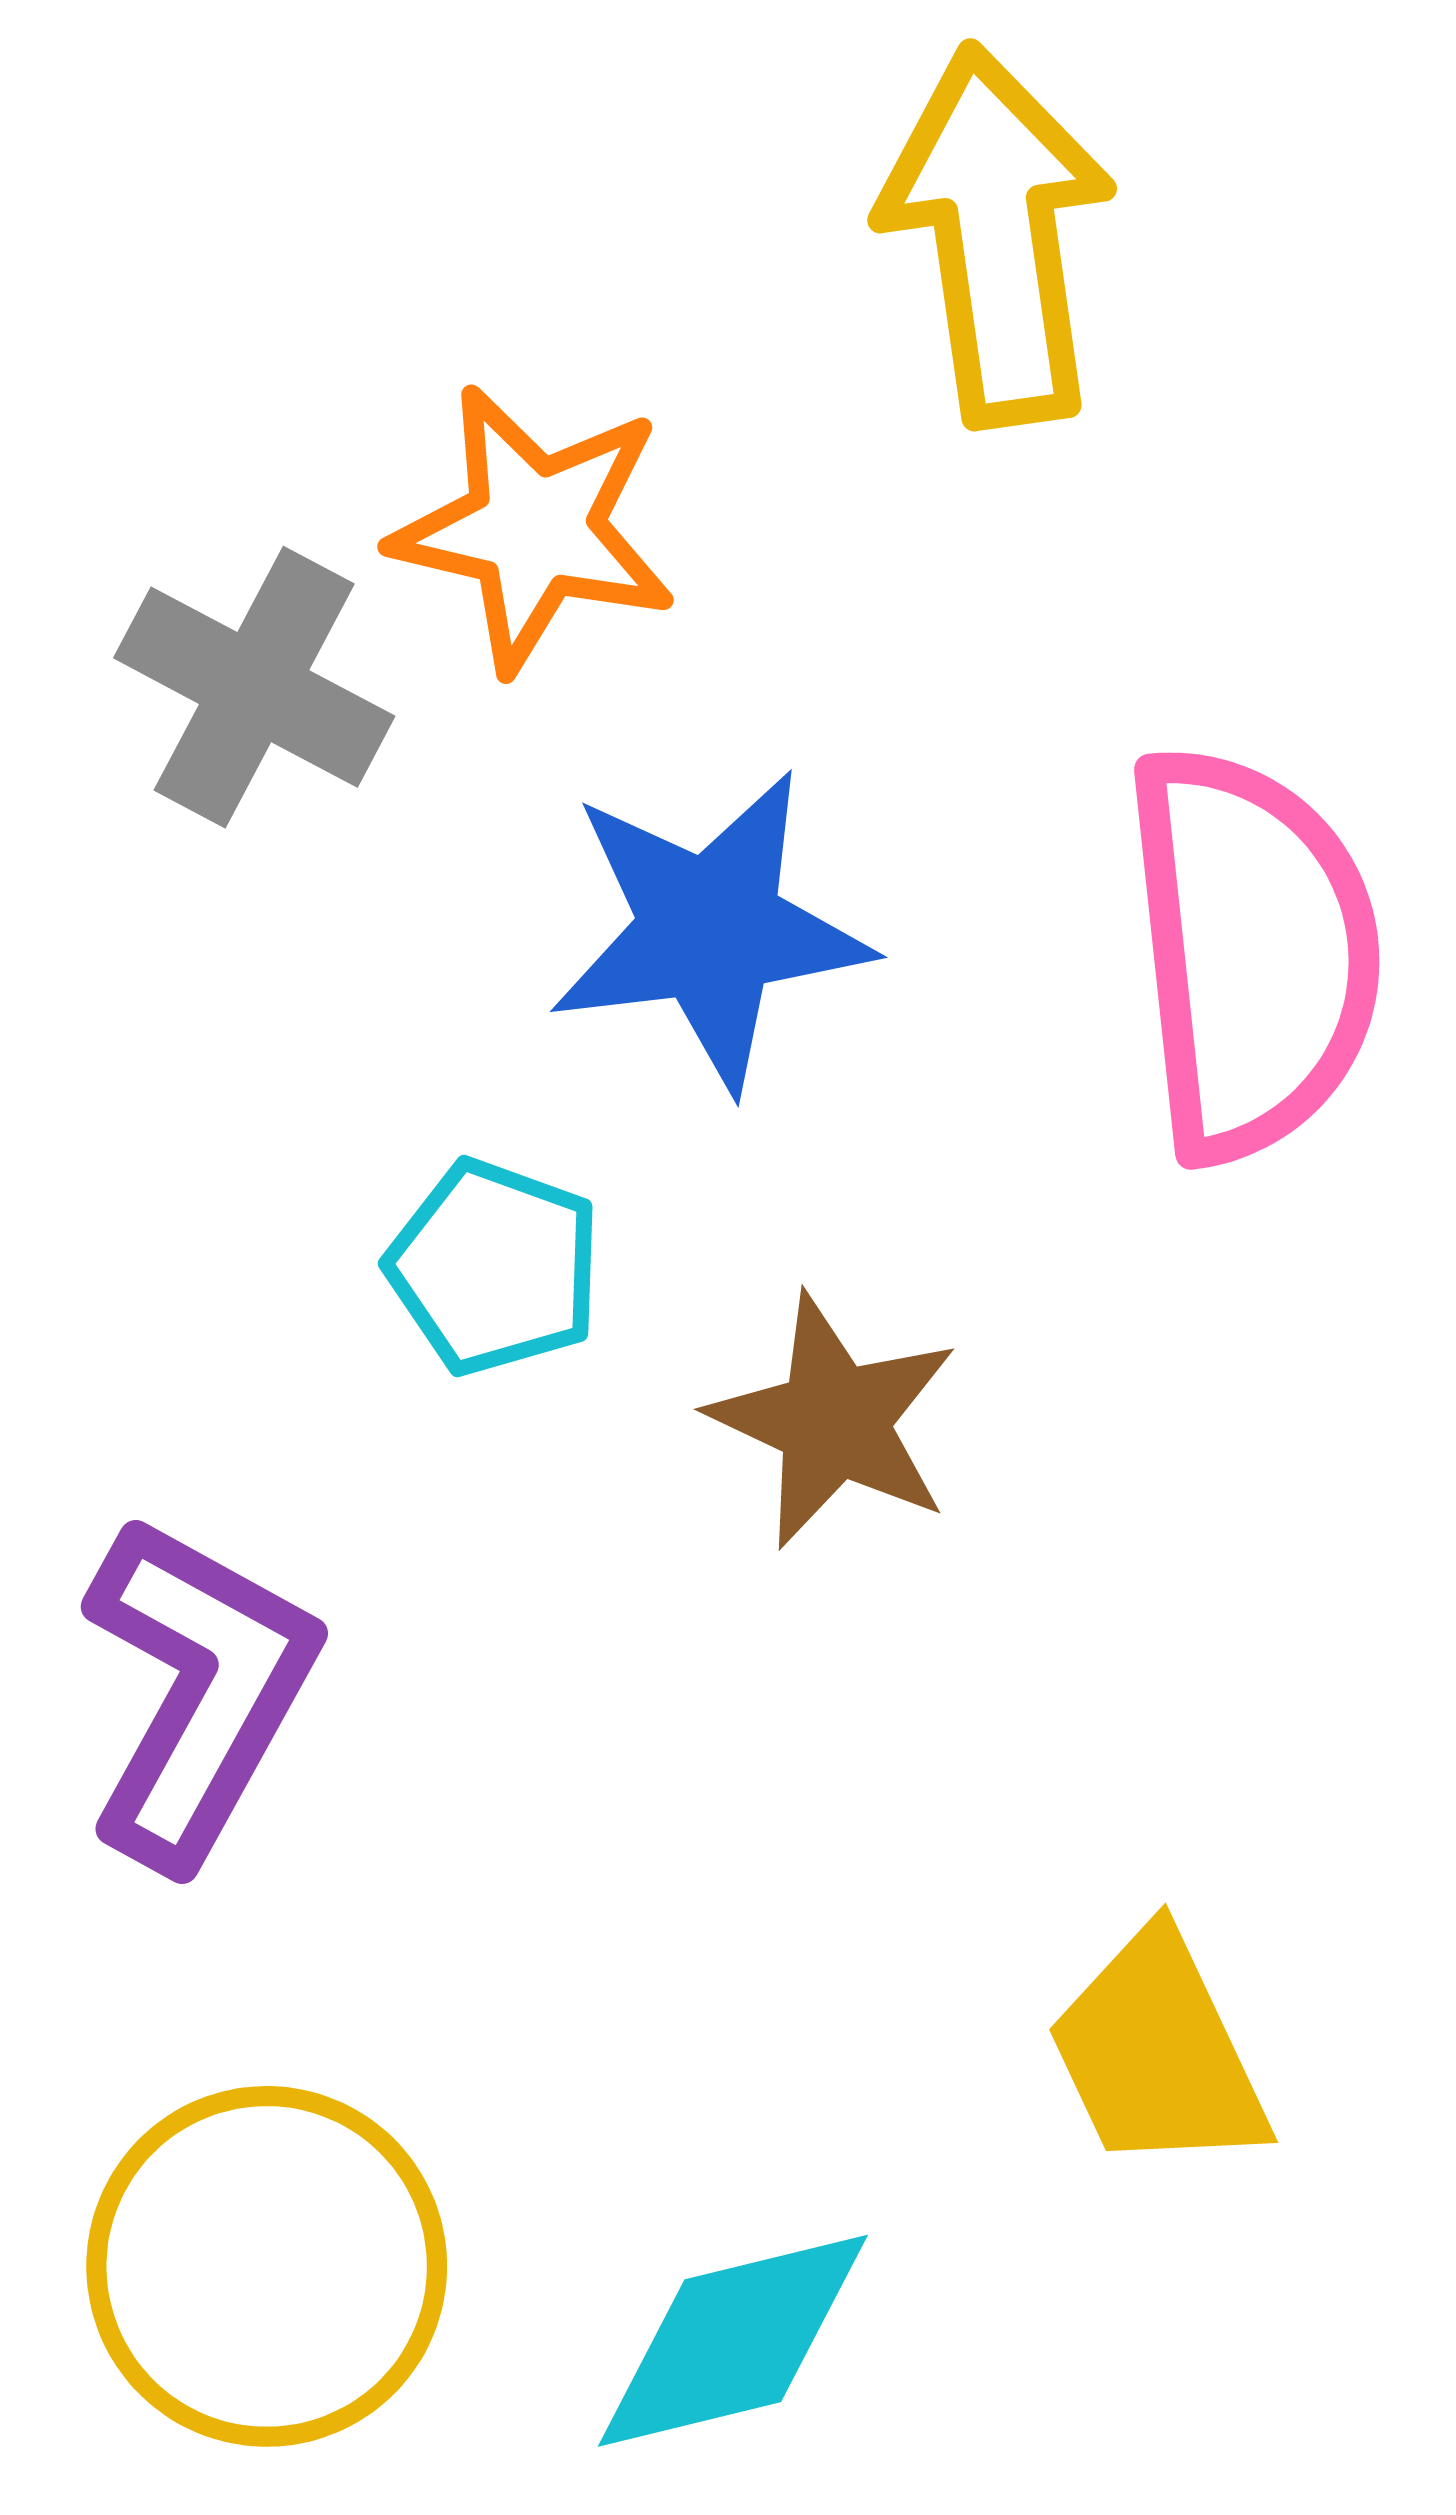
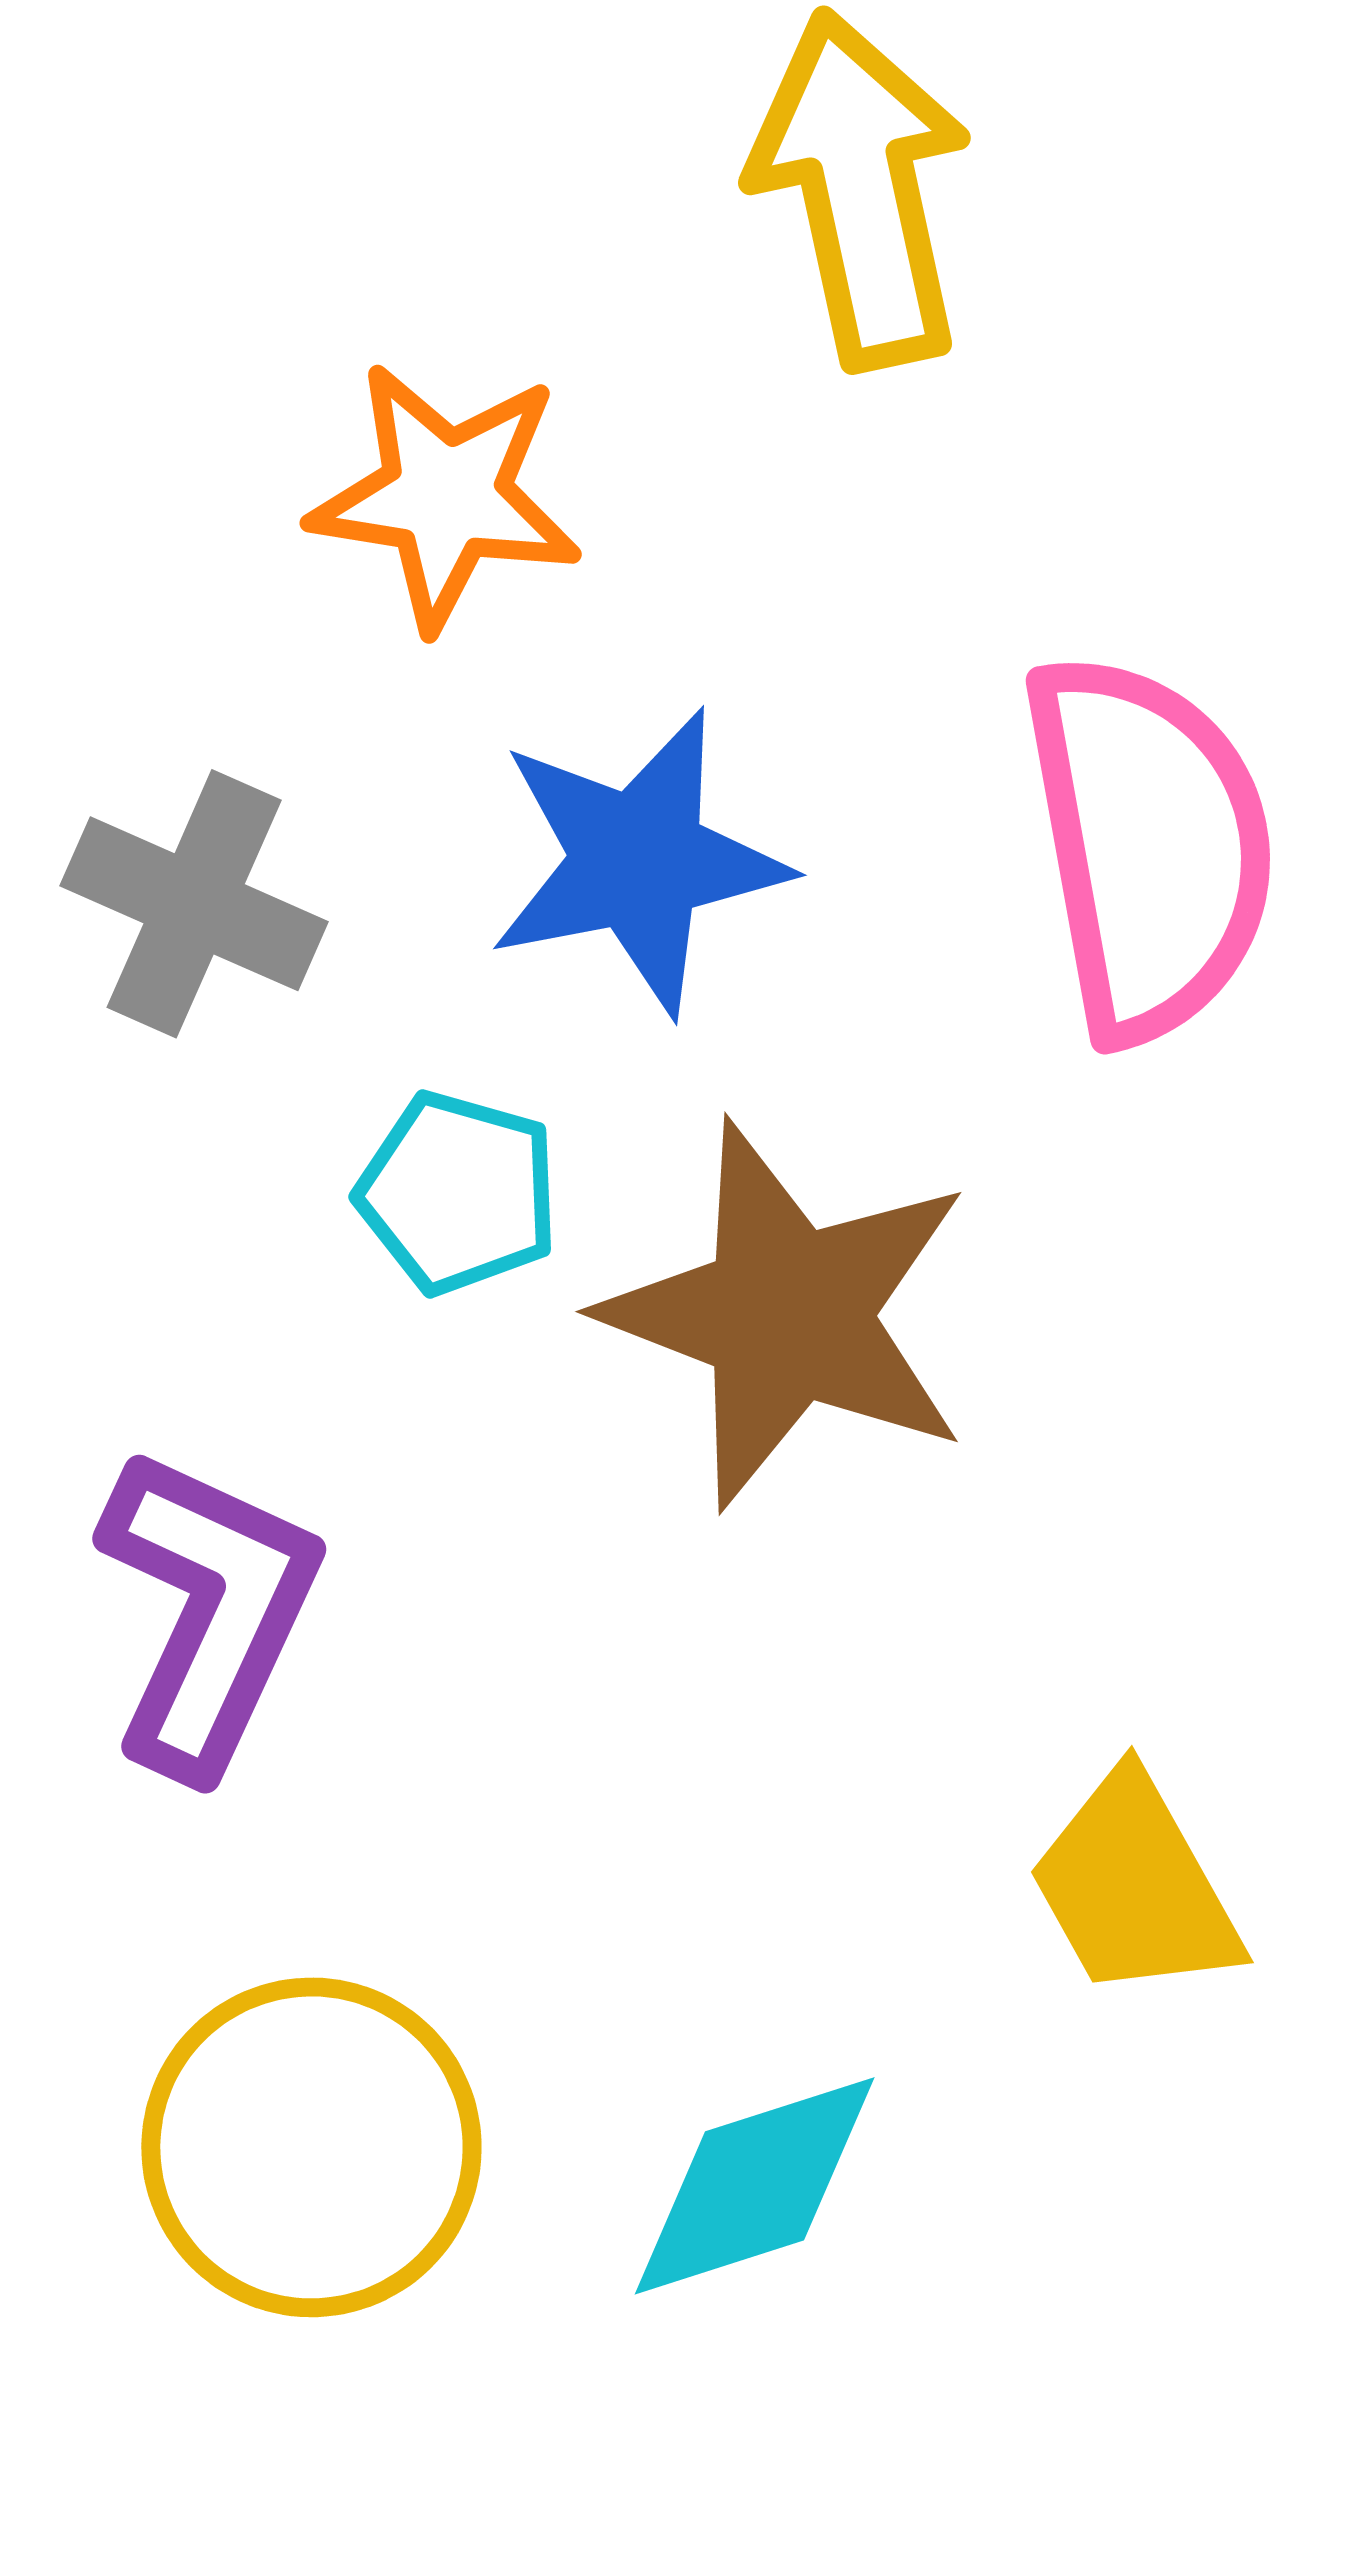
gray cross: (254, 687) -> (194, 904), moved
brown star: (834, 1421) -> (788, 1315), size x1.6

